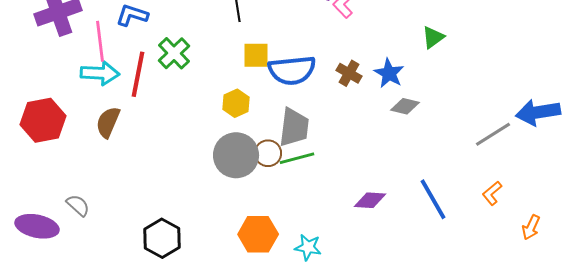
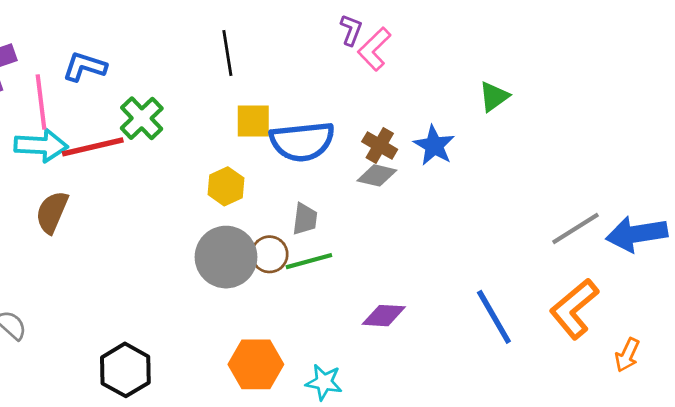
red line: (138, 74) -> (93, 147), turned 66
gray diamond: (405, 106) -> (377, 175), moved
blue arrow: (538, 112) -> (637, 234), moved
gray trapezoid: (294, 127) -> (305, 219), size x0.6
orange L-shape: (492, 193) -> (574, 309), size x1.8
purple diamond: (370, 200) -> (384, 316), moved

